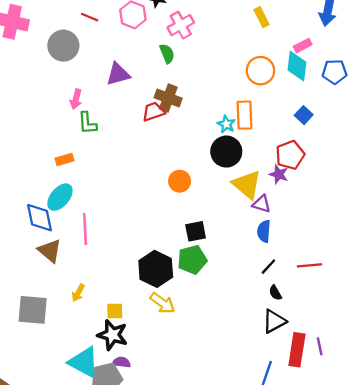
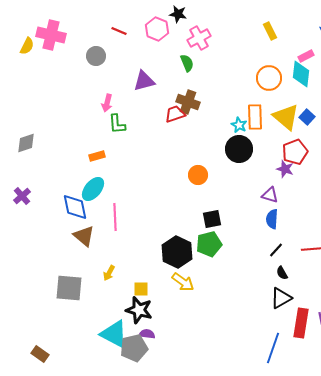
gray circle: (63, 46) -> (96, 56), size x0.7
yellow triangle: (247, 185) -> (286, 117), moved

